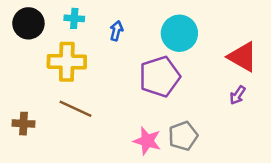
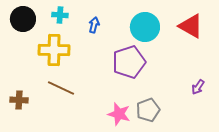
red triangle: (243, 57) -> (191, 26), moved
purple arrow: (238, 95) -> (198, 87), moved

